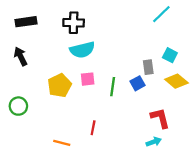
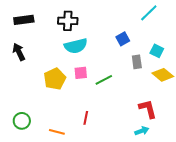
blue square: (137, 83) -> (123, 39), moved
green line: (113, 87) -> (104, 80), turned 54
green circle: (18, 106) -> (22, 121), moved

